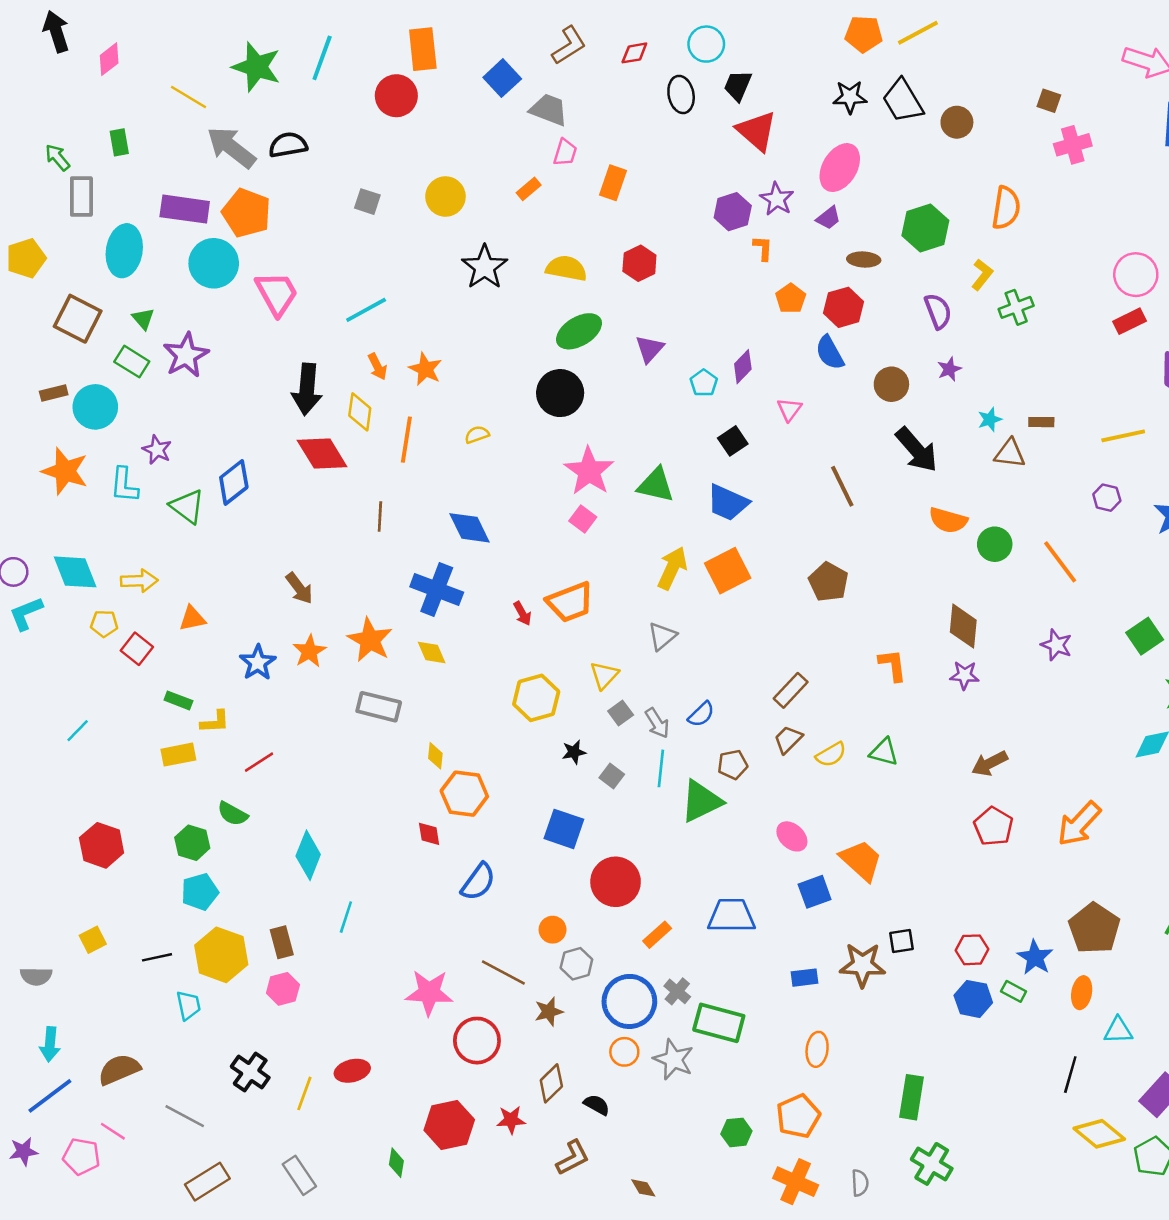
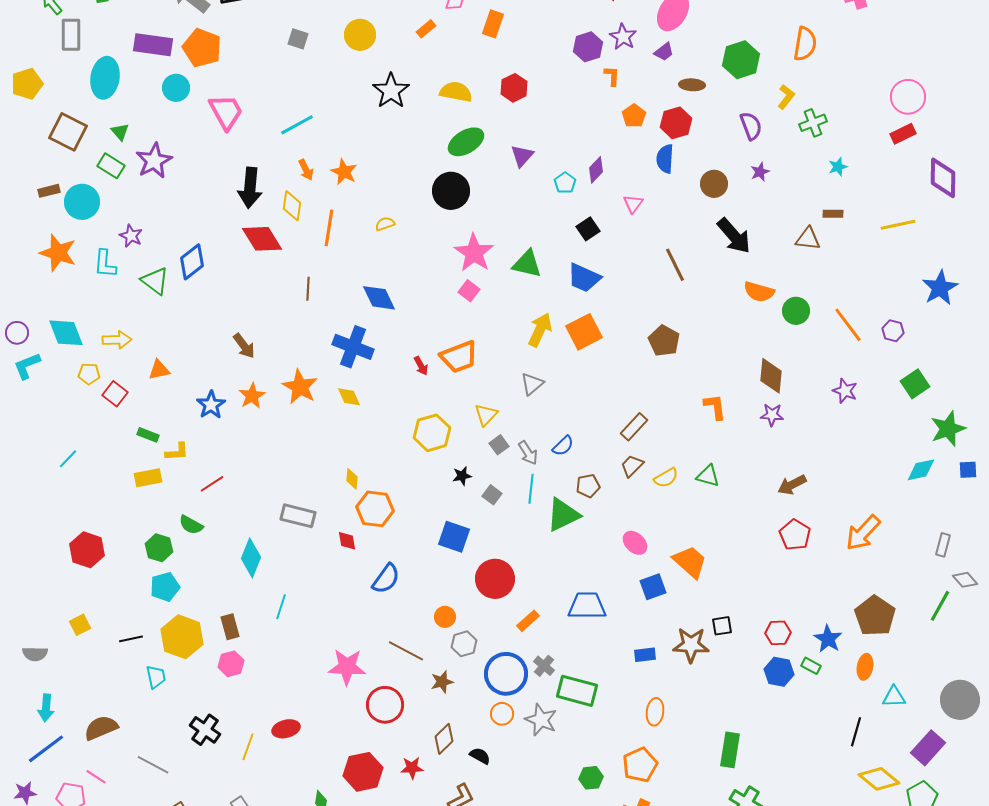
cyan circle: (214, 263) -> (176, 88), size x0.7
blue semicircle: (830, 353) -> (665, 159), turned 32
cyan star: (990, 419) -> (838, 167), moved
purple hexagon: (1107, 498) -> (893, 331), moved
gray rectangle: (379, 707) -> (298, 516), moved

